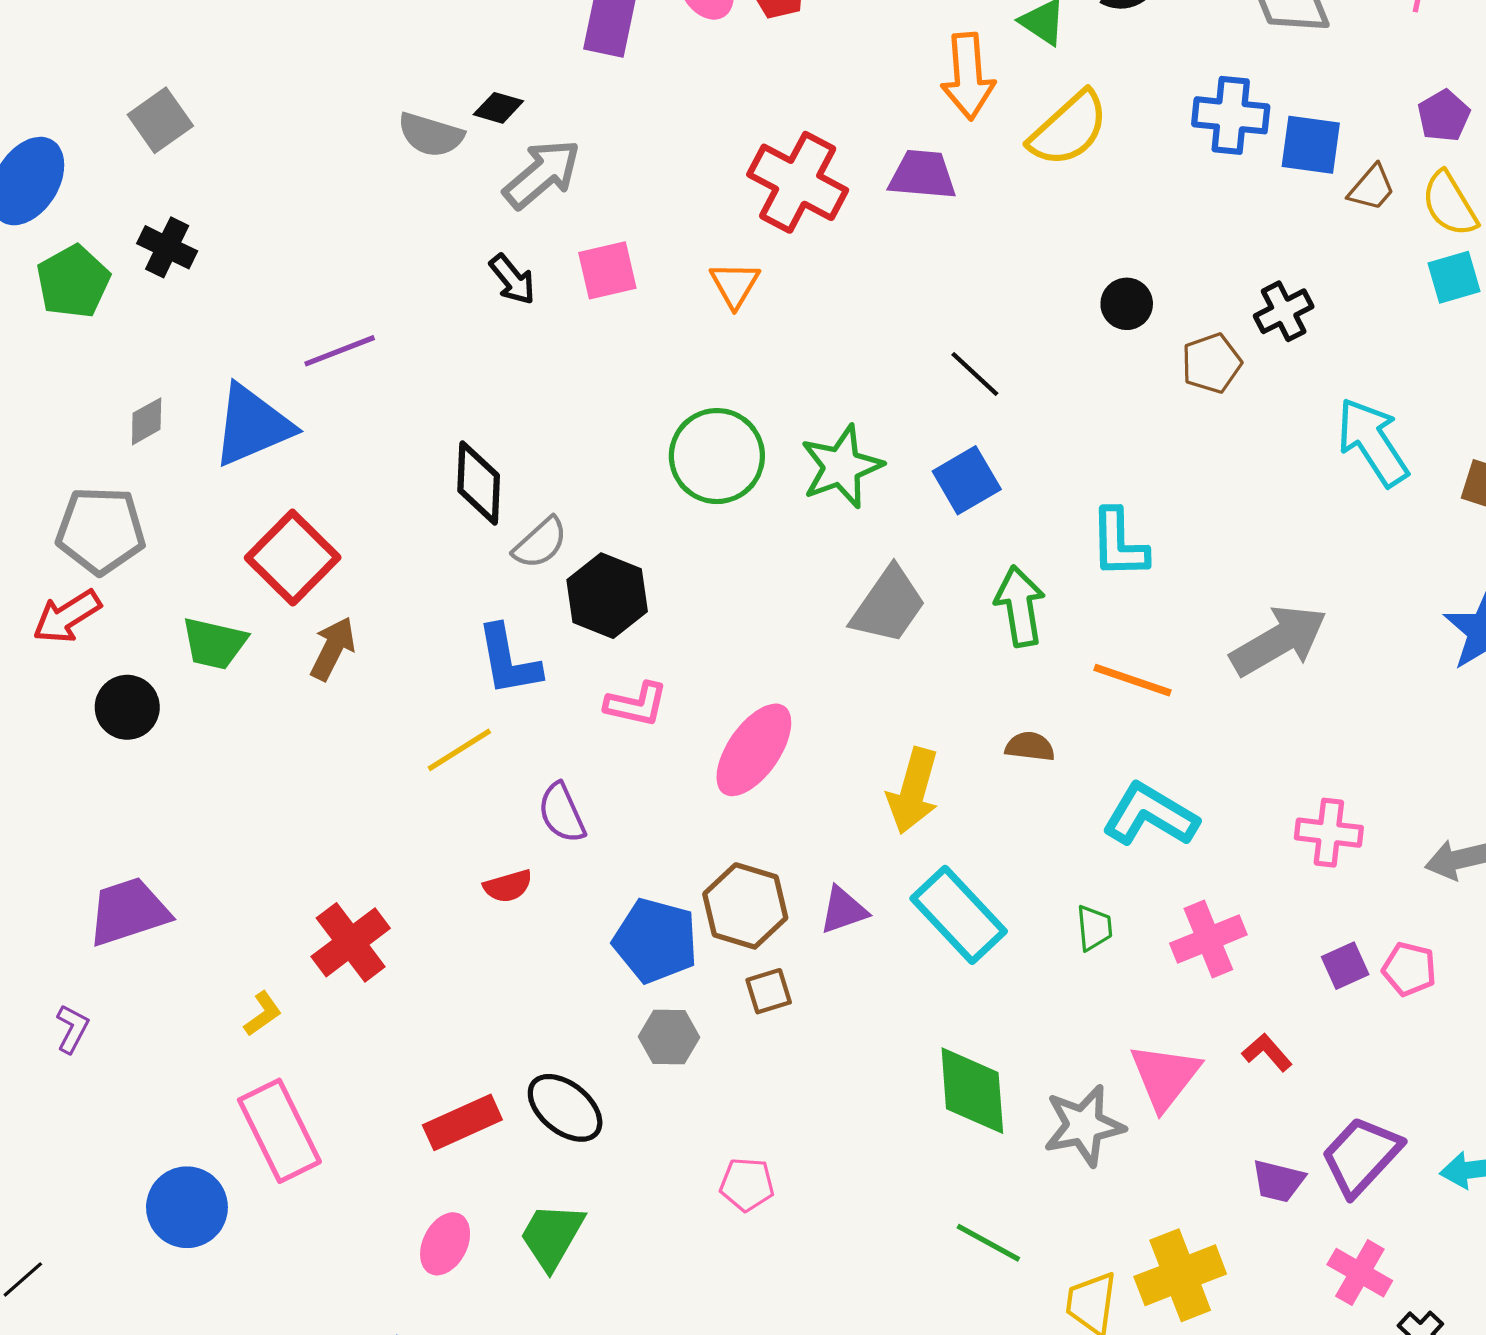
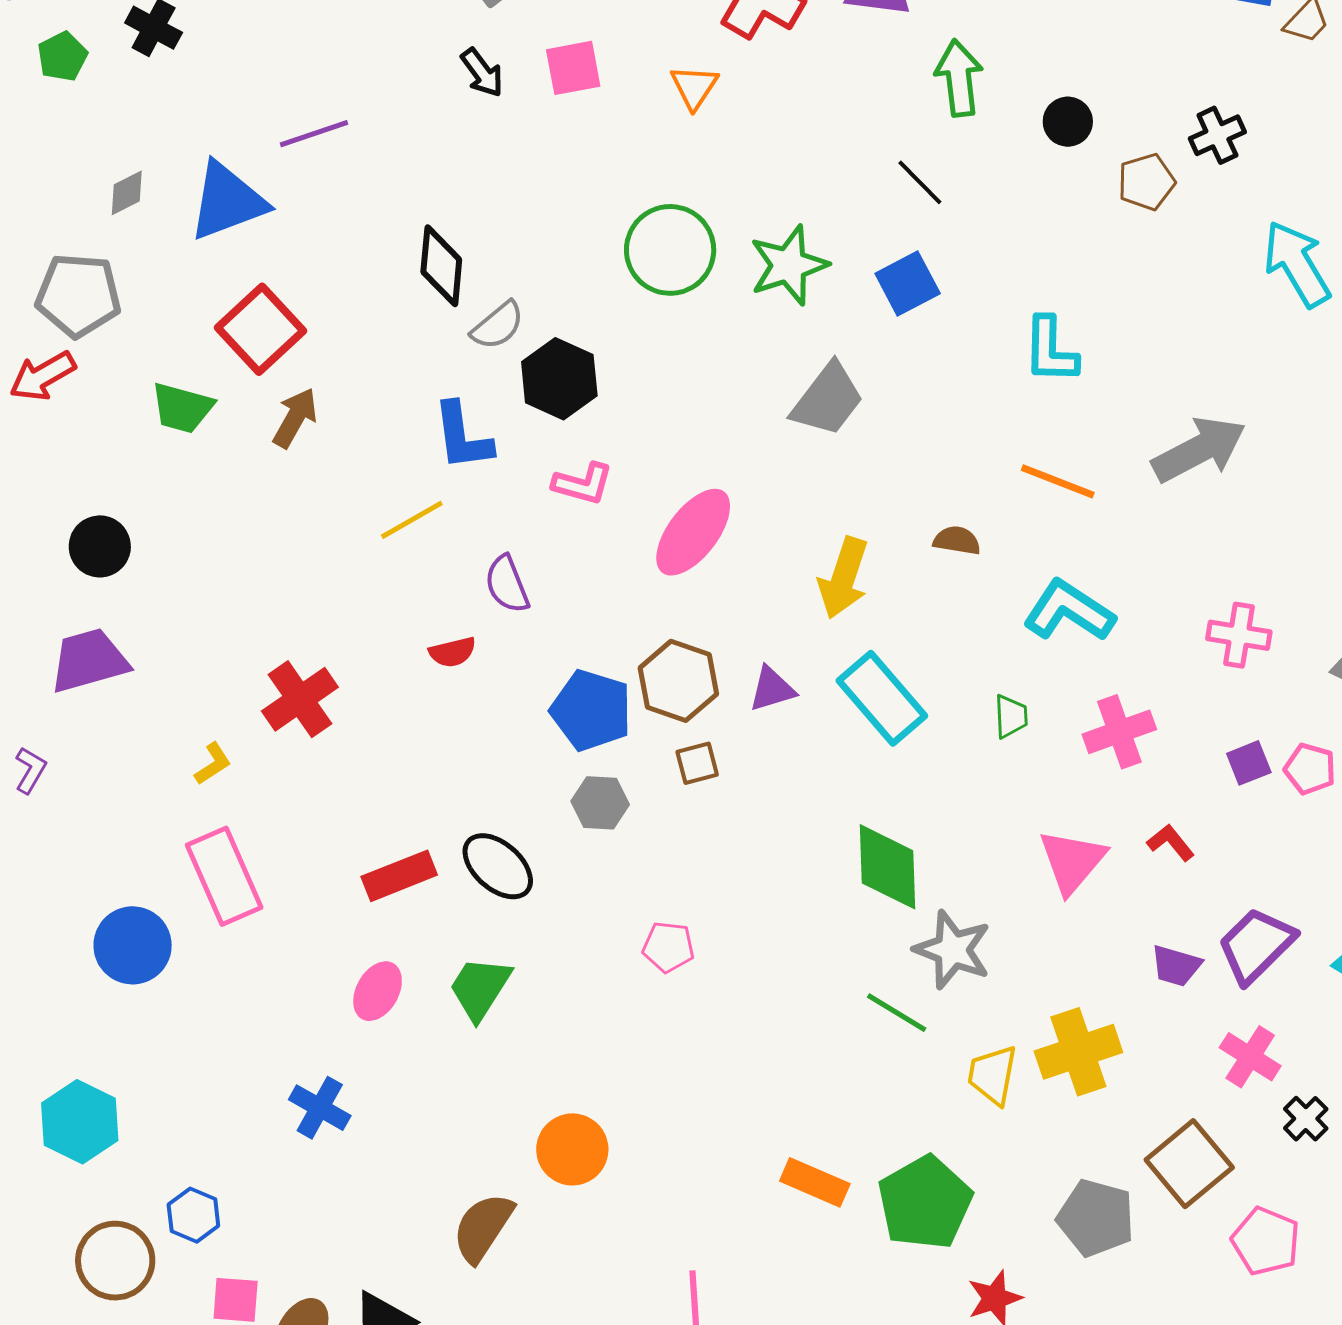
green pentagon: (73, 282) -> (62, 57), size x0.7
green arrow: (1020, 606) -> (959, 78), moved
black circle: (127, 707) -> (100, 546), moved
gray star: (1084, 1126) -> (953, 950), moved, turned 30

